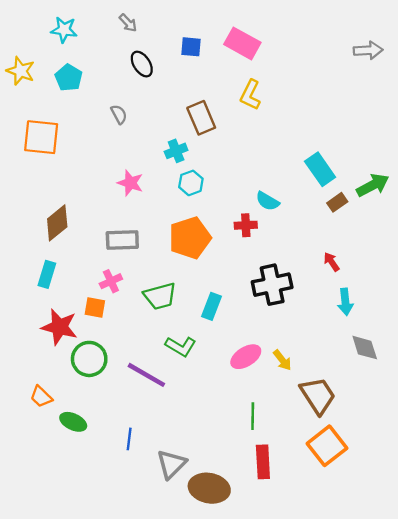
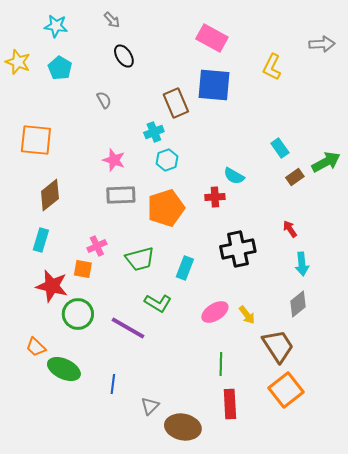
blue square: (191, 47) -> (214, 85), moved, size x1.8
yellow L-shape: (250, 95) -> (272, 67), moved
orange square: (41, 137) -> (36, 140), moved
cyan rectangle: (320, 169) -> (280, 148), size x0.7
gray rectangle: (122, 240) -> (121, 195), moved
gray diamond: (365, 348) -> (298, 304), moved, turned 68
green ellipse: (73, 422) -> (64, 369), size x1.4
gray triangle: (171, 464) -> (150, 406), size x0.7

